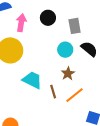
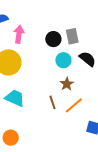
black circle: (48, 18) -> (53, 39), moved
cyan trapezoid: (32, 80) -> (15, 98), moved

